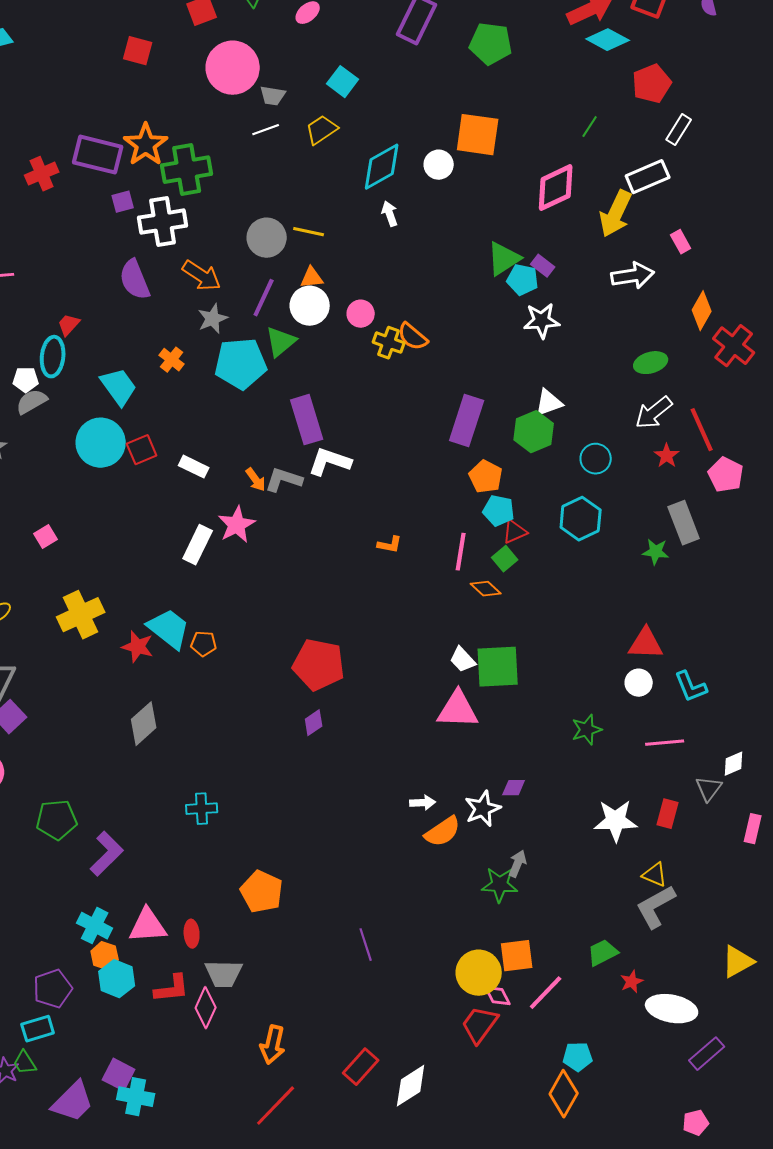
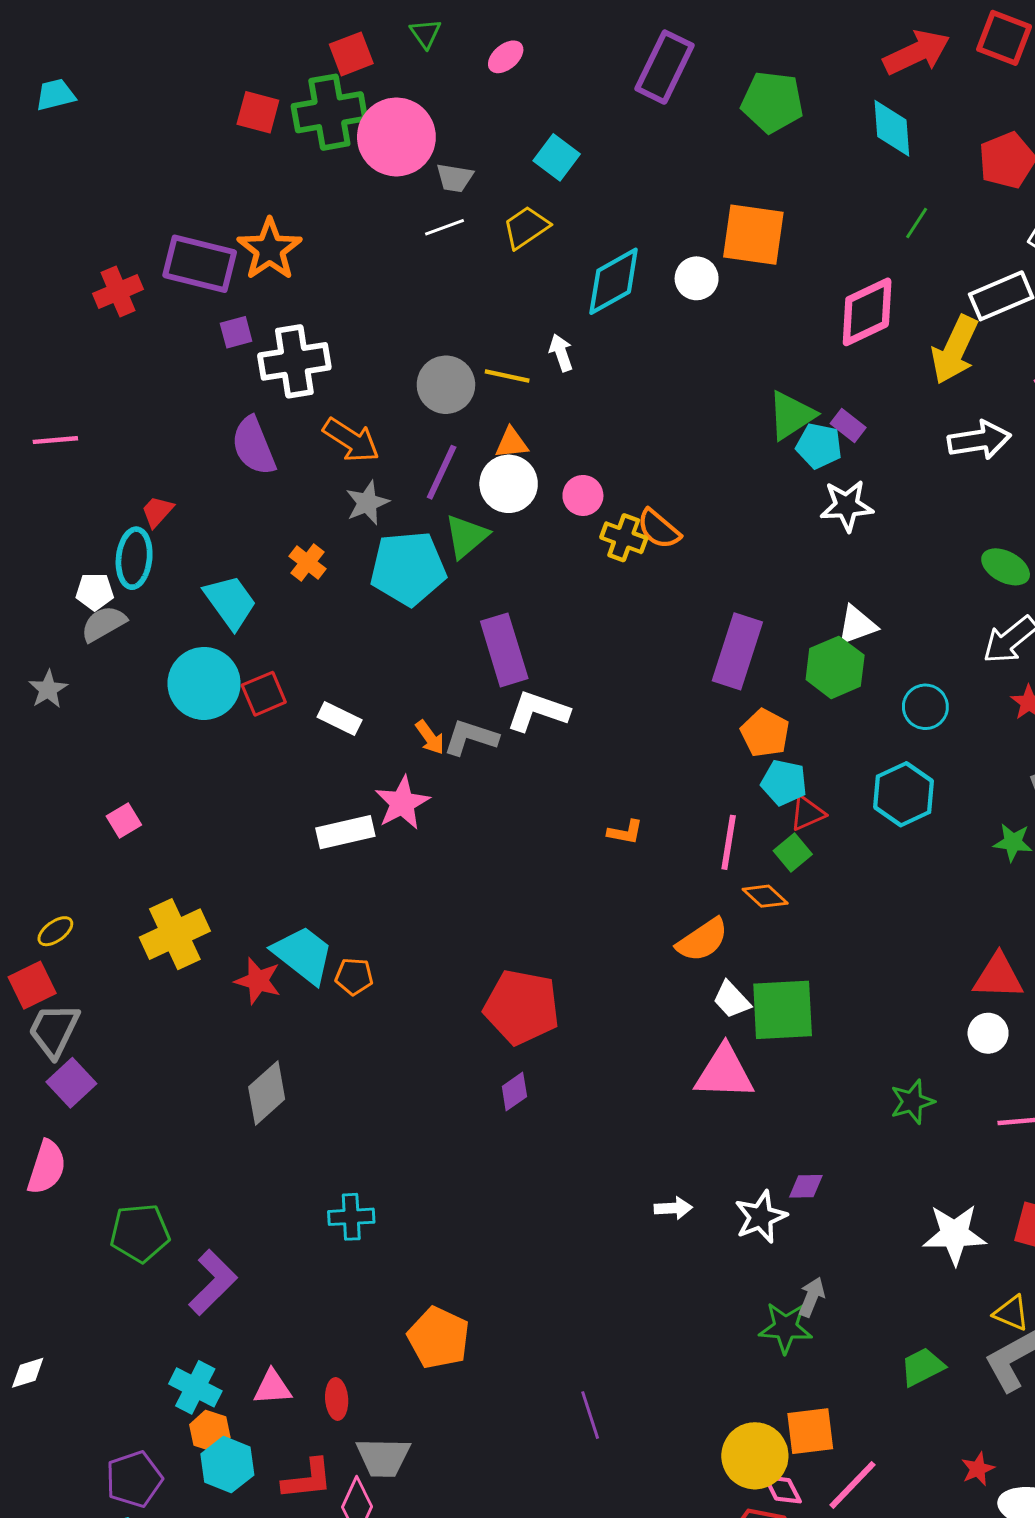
cyan diamond: (608, 40) -> (892, 128), moved, turned 57
green cross: (187, 170) -> (329, 112), moved
white arrow: (390, 214) -> (561, 353), moved
green ellipse: (651, 363) -> (1006, 567), turned 44
white rectangle: (198, 545) -> (345, 832), turned 51
orange semicircle: (443, 832) -> (702, 940), moved
pink triangle: (148, 926) -> (273, 1387), size x0.7
green trapezoid: (603, 953) -> (922, 1367), moved

